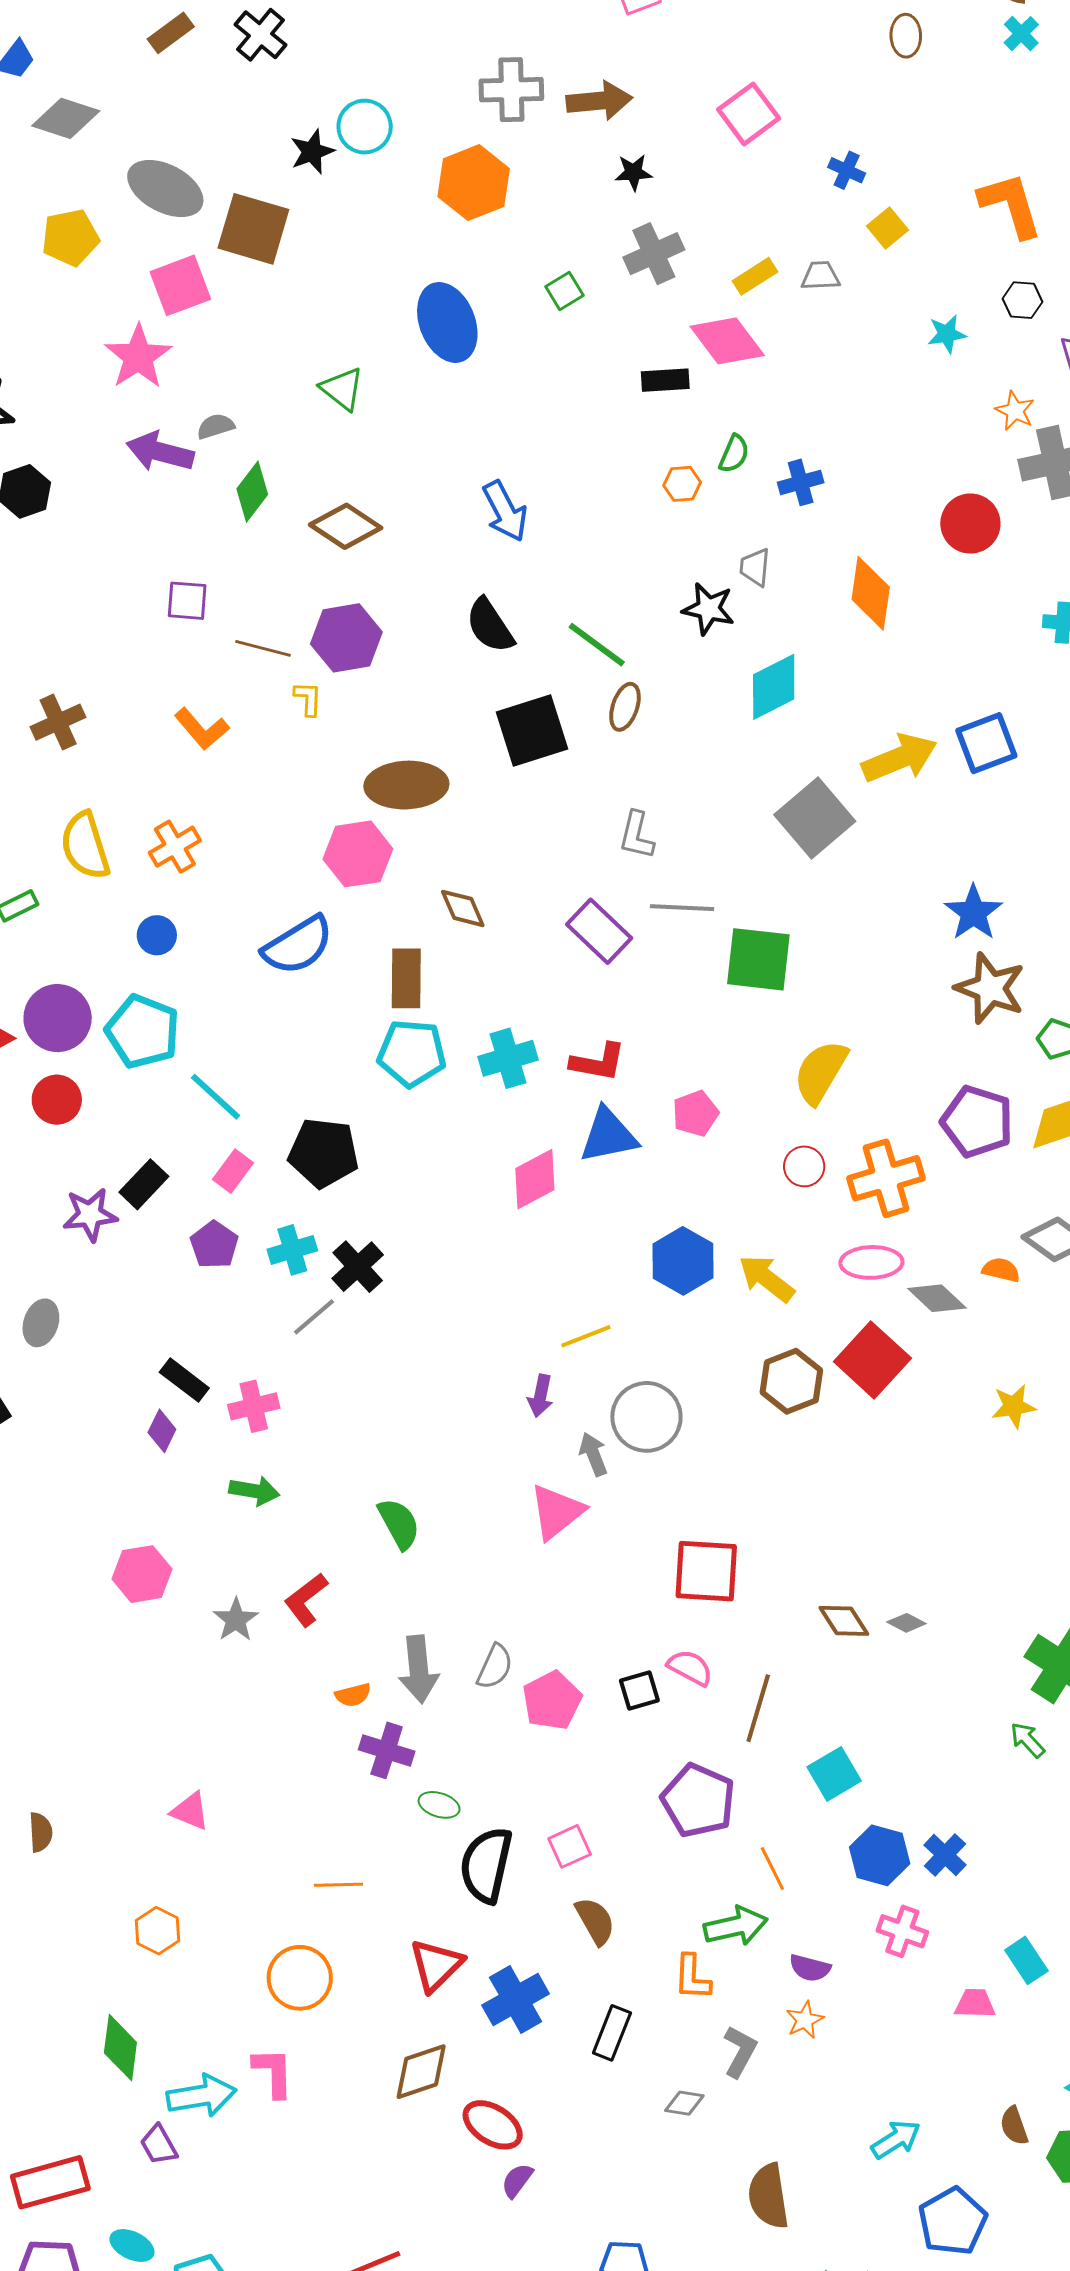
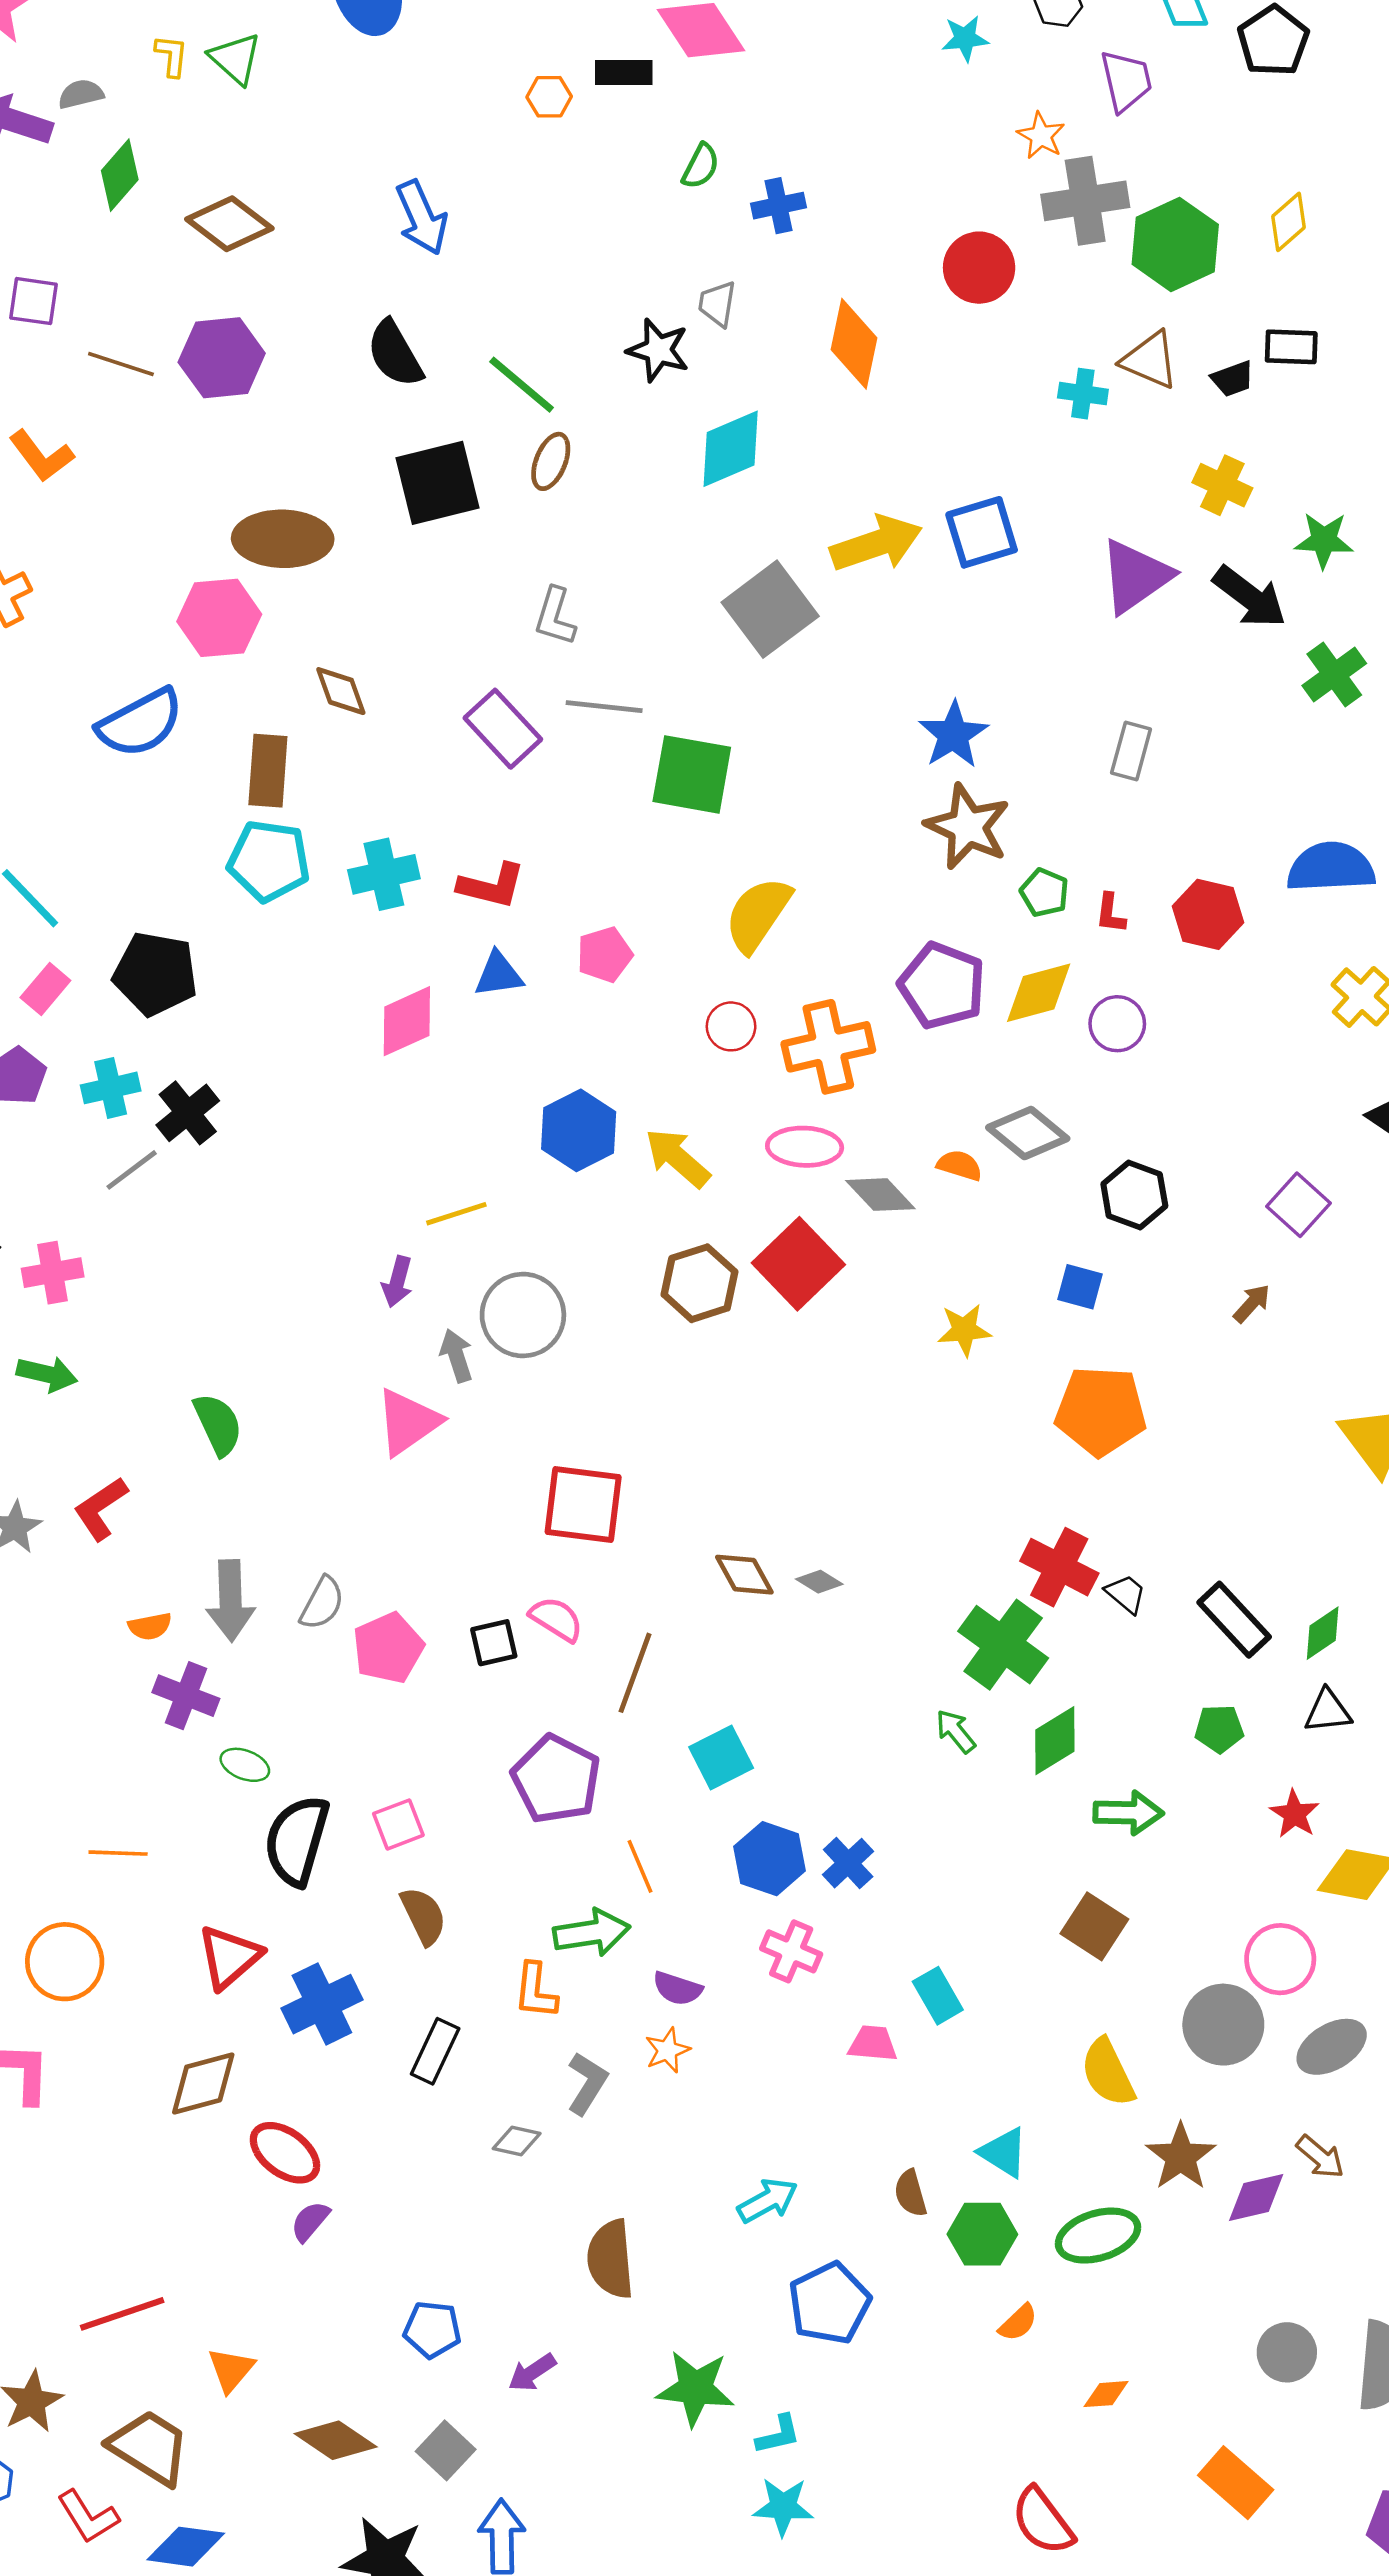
orange hexagon: (682, 484) -> (549, 97), moved
yellow L-shape: (308, 699) -> (172, 56), moved
blue triangle: (608, 1135) -> (498, 974), size x0.7

